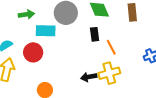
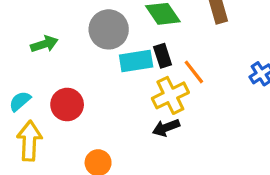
cyan rectangle: (46, 31) -> (136, 61), moved
yellow cross: (109, 73) -> (170, 95), moved

